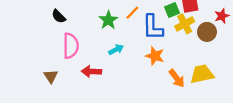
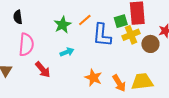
black semicircle: (59, 16) -> (18, 17), turned 32
orange star: (155, 56) -> (93, 78), moved
red arrow: (91, 71) -> (43, 70), turned -138

